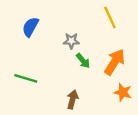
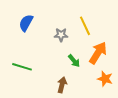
yellow line: (110, 18) -> (85, 26), moved
green arrow: (83, 61) -> (74, 61), moved

